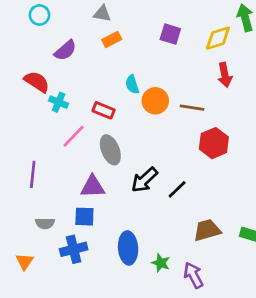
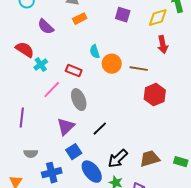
purple semicircle: (65, 50) -> (46, 27), turned 84
cyan cross: (59, 102) -> (41, 65), turned 32
black arrow: (144, 180) -> (118, 159), moved
purple triangle: (93, 187) -> (66, 127), turned -42
black line: (177, 189) -> (100, 129), moved
blue square: (84, 217) -> (74, 152), moved, turned -35
blue ellipse: (128, 248) -> (92, 172), turned -35

